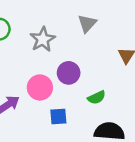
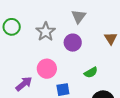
purple circle: (69, 73) -> (73, 43), moved

